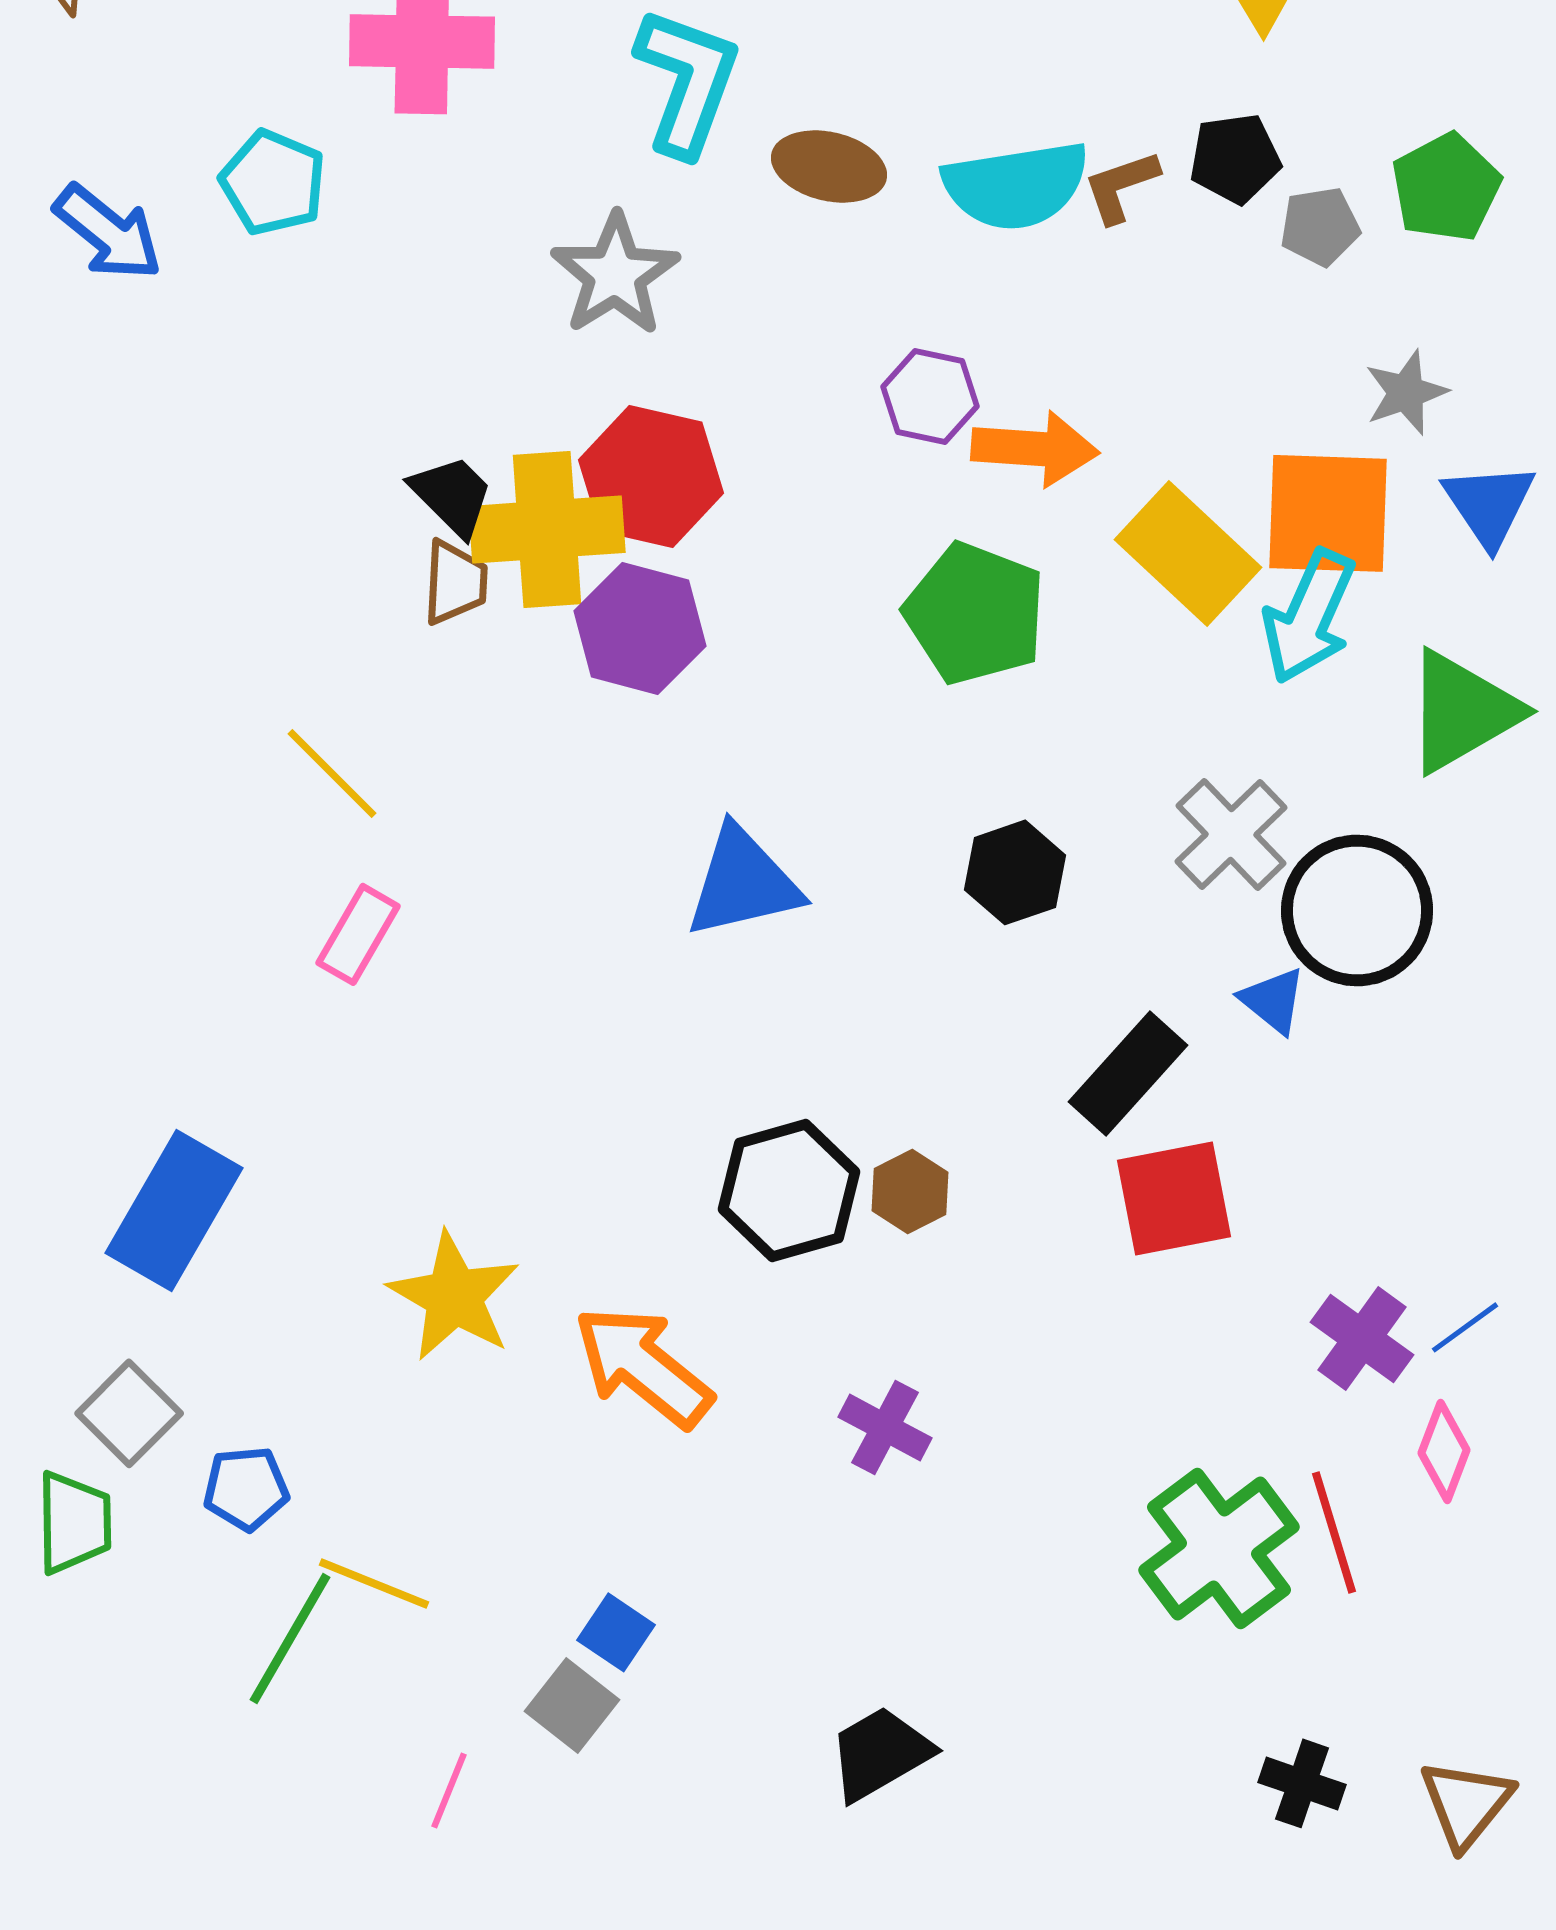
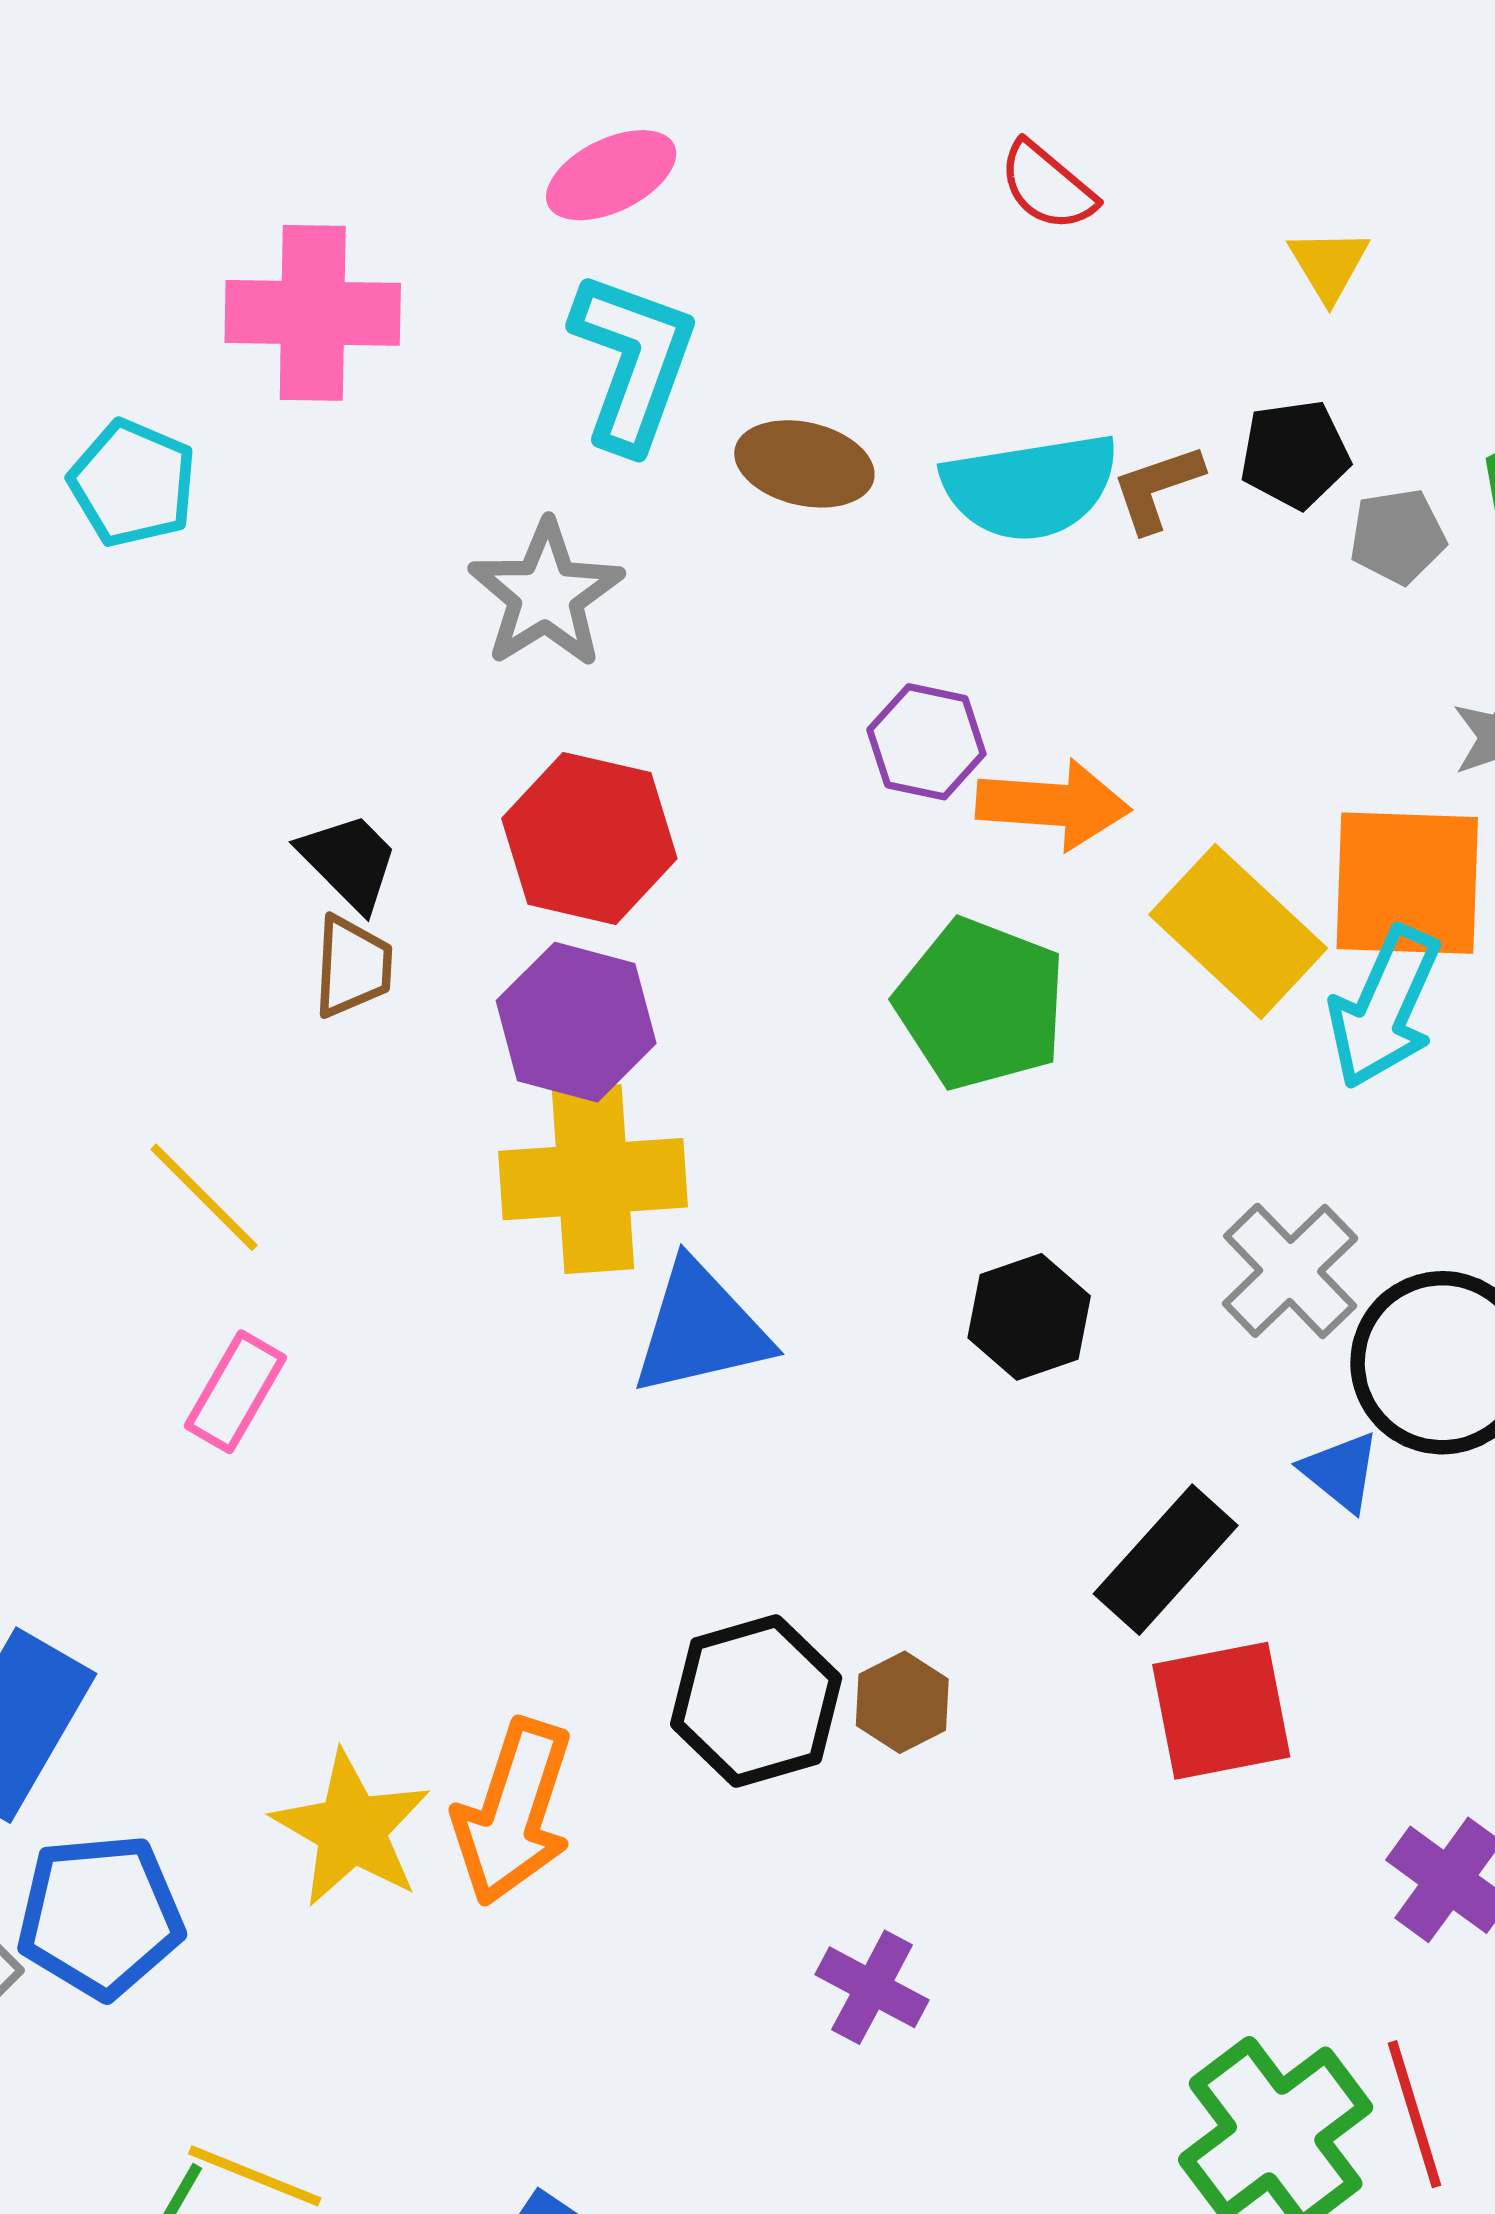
yellow cross: (547, 529) -> (593, 1179), moved
orange arrow: (643, 1366) -> (513, 1812), moved, turned -111
blue pentagon: (246, 1488) -> (100, 1916), moved, size x1.6

